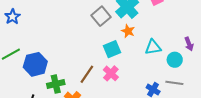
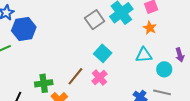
orange star: (128, 31) -> (150, 28), moved
cyan square: (112, 49) -> (103, 53), turned -30
blue hexagon: (35, 64) -> (24, 29), moved

